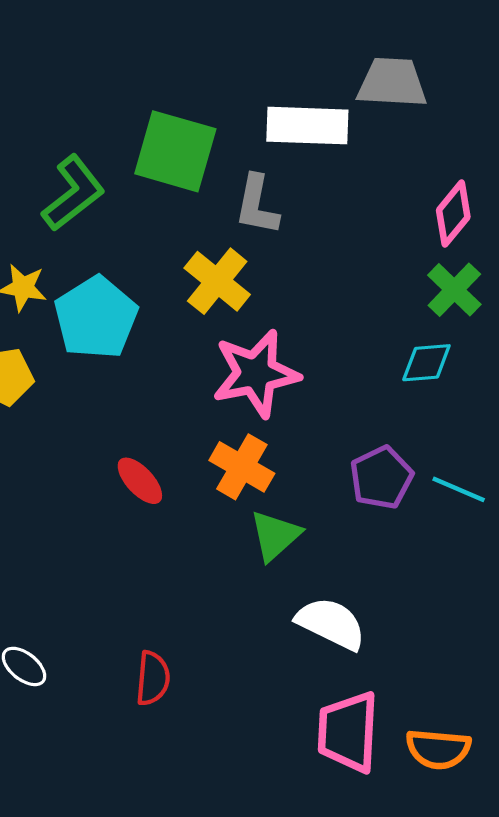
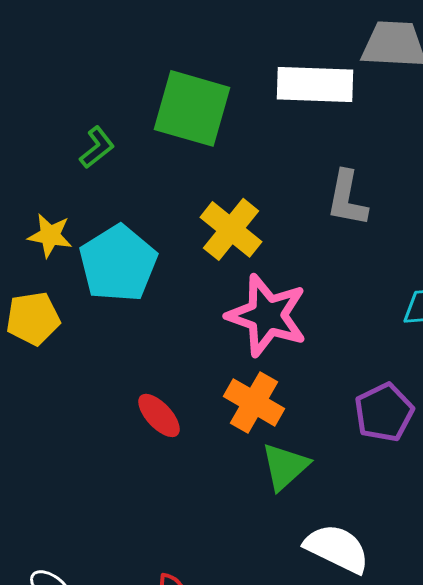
green L-shape: (73, 193) -> (97, 147), size x0.6
gray L-shape: (257, 205) -> (347, 198), moved
pink star: (256, 373) -> (267, 315), turned 30

